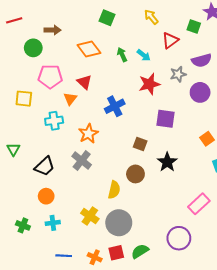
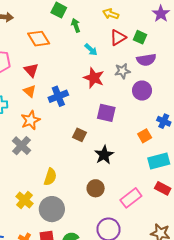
yellow arrow: (151, 17) -> (111, 14), moved, turned -35
green square: (194, 27) -> (140, 37), moved
green arrow: (122, 55) -> (76, 25), moved
red star: (149, 84) -> (94, 78), turned 30
orange triangle: (70, 99) -> (30, 91), moved, turned -32
brown circle: (135, 174) -> (96, 188), moved

